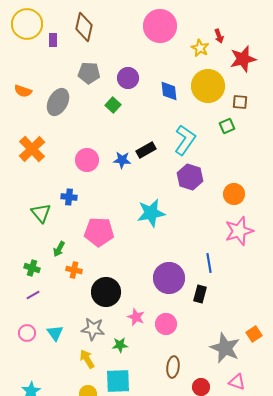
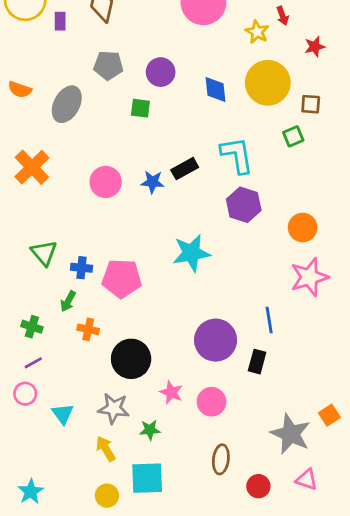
red star: (243, 59) -> (315, 47), size x0.6
green square: (113, 105) -> (140, 108), turned -35
cyan L-shape: (185, 140) -> (237, 155), turned -44
blue cross: (69, 197) -> (81, 268), moved
pink circle: (27, 333) -> (25, 394), moved

